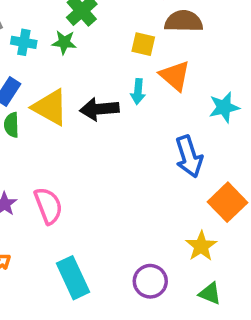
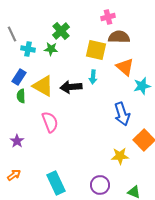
yellow square: (143, 44) -> (96, 50), size x1.5
orange triangle: (175, 76) -> (125, 67), moved
pink semicircle: (48, 206) -> (50, 122), moved
yellow star: (201, 246) -> (120, 156), moved, turned 30

